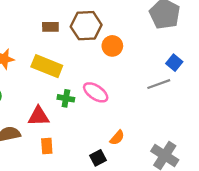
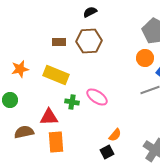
orange circle: (112, 46) -> (145, 58), moved
orange rectangle: (47, 146) -> (56, 142), size x1.5
black square: (98, 158) -> (107, 152), moved

